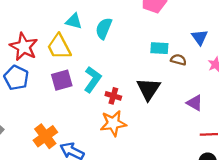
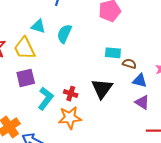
blue triangle: (200, 37) -> (140, 81), moved, turned -42
cyan L-shape: (93, 80) -> (46, 98), moved

